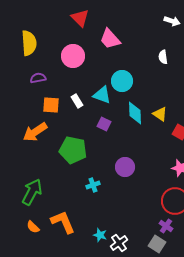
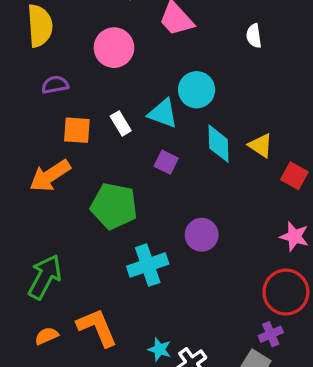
white semicircle: (163, 57) -> (254, 36), moved
cyan cross: (93, 185) -> (148, 265), size x1.6
purple cross: (166, 226) -> (271, 334), turned 32
orange semicircle: (33, 227) -> (47, 336), turned 112

